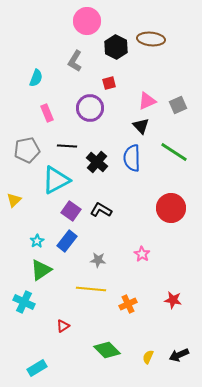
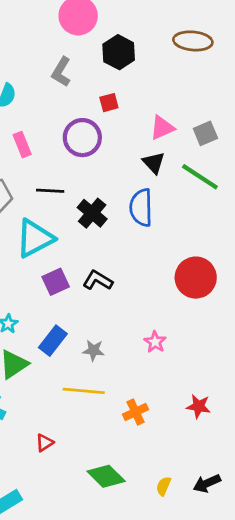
brown ellipse: (151, 39) -> (193, 41), moved
green line: (174, 152) -> (200, 177), moved
purple square: (71, 211) -> (56, 282), turned 30
blue rectangle: (67, 241) -> (53, 341), moved

